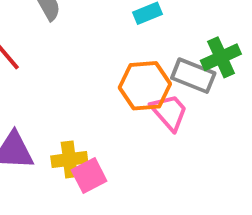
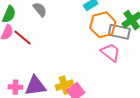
orange hexagon: (145, 86) -> (103, 25), moved

